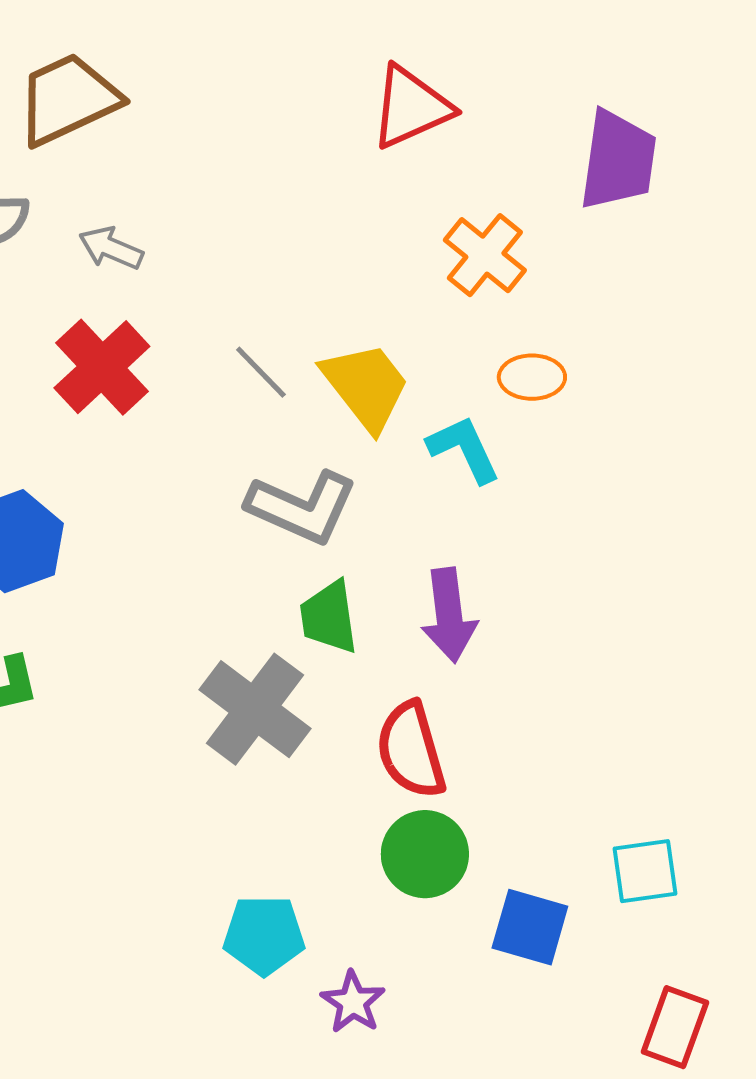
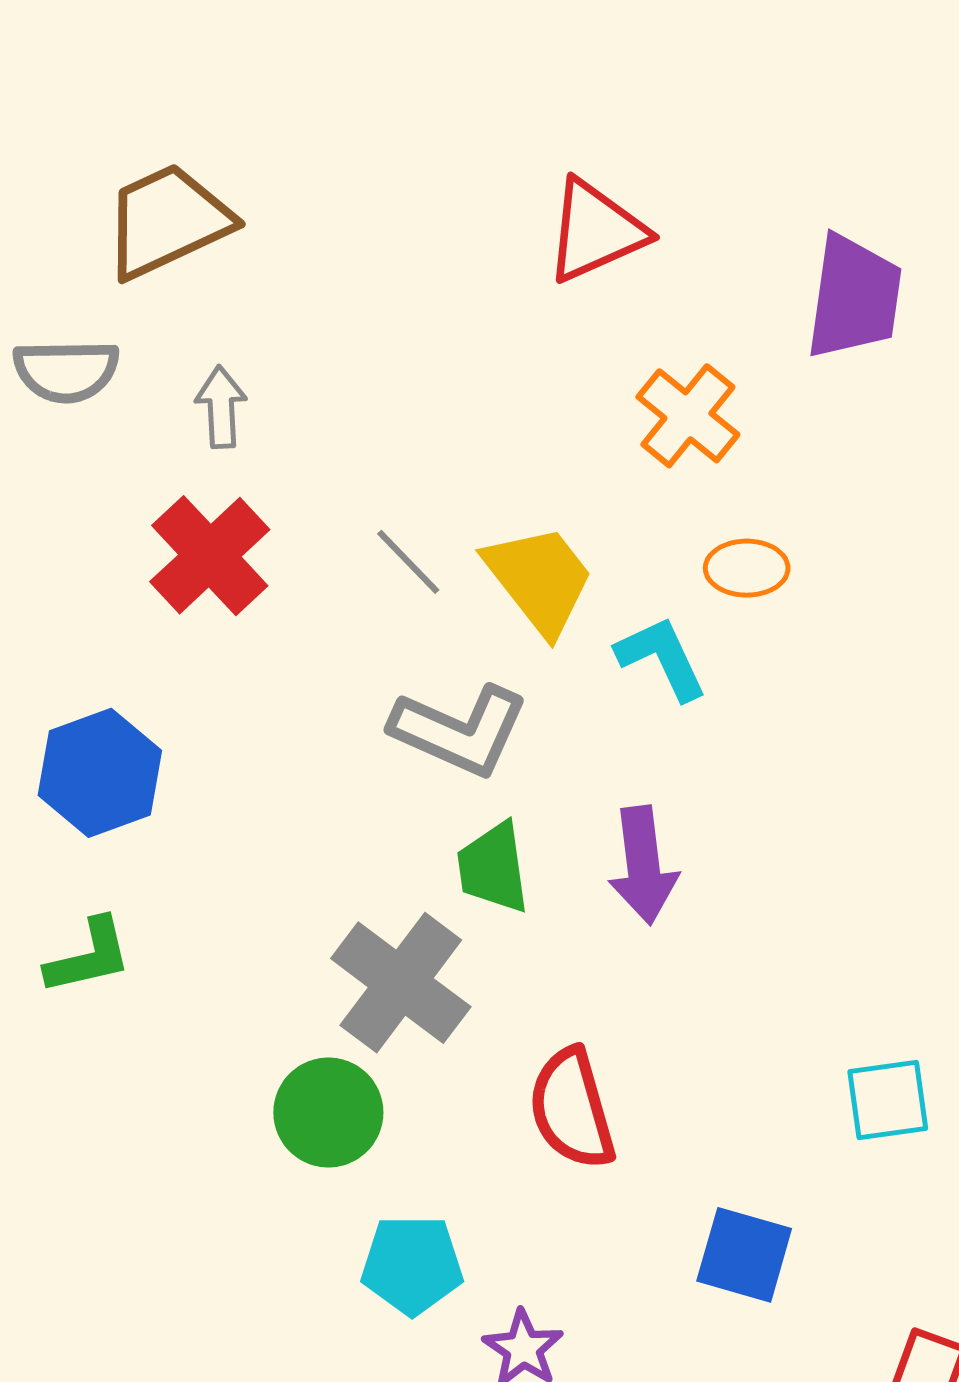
gray arrow: (111, 248) -> (221, 407), turned 64
red semicircle: (411, 750) -> (572, 1109), moved
green circle: (425, 854) -> (328, 1113), moved
cyan square: (645, 871) -> (888, 1100), moved

